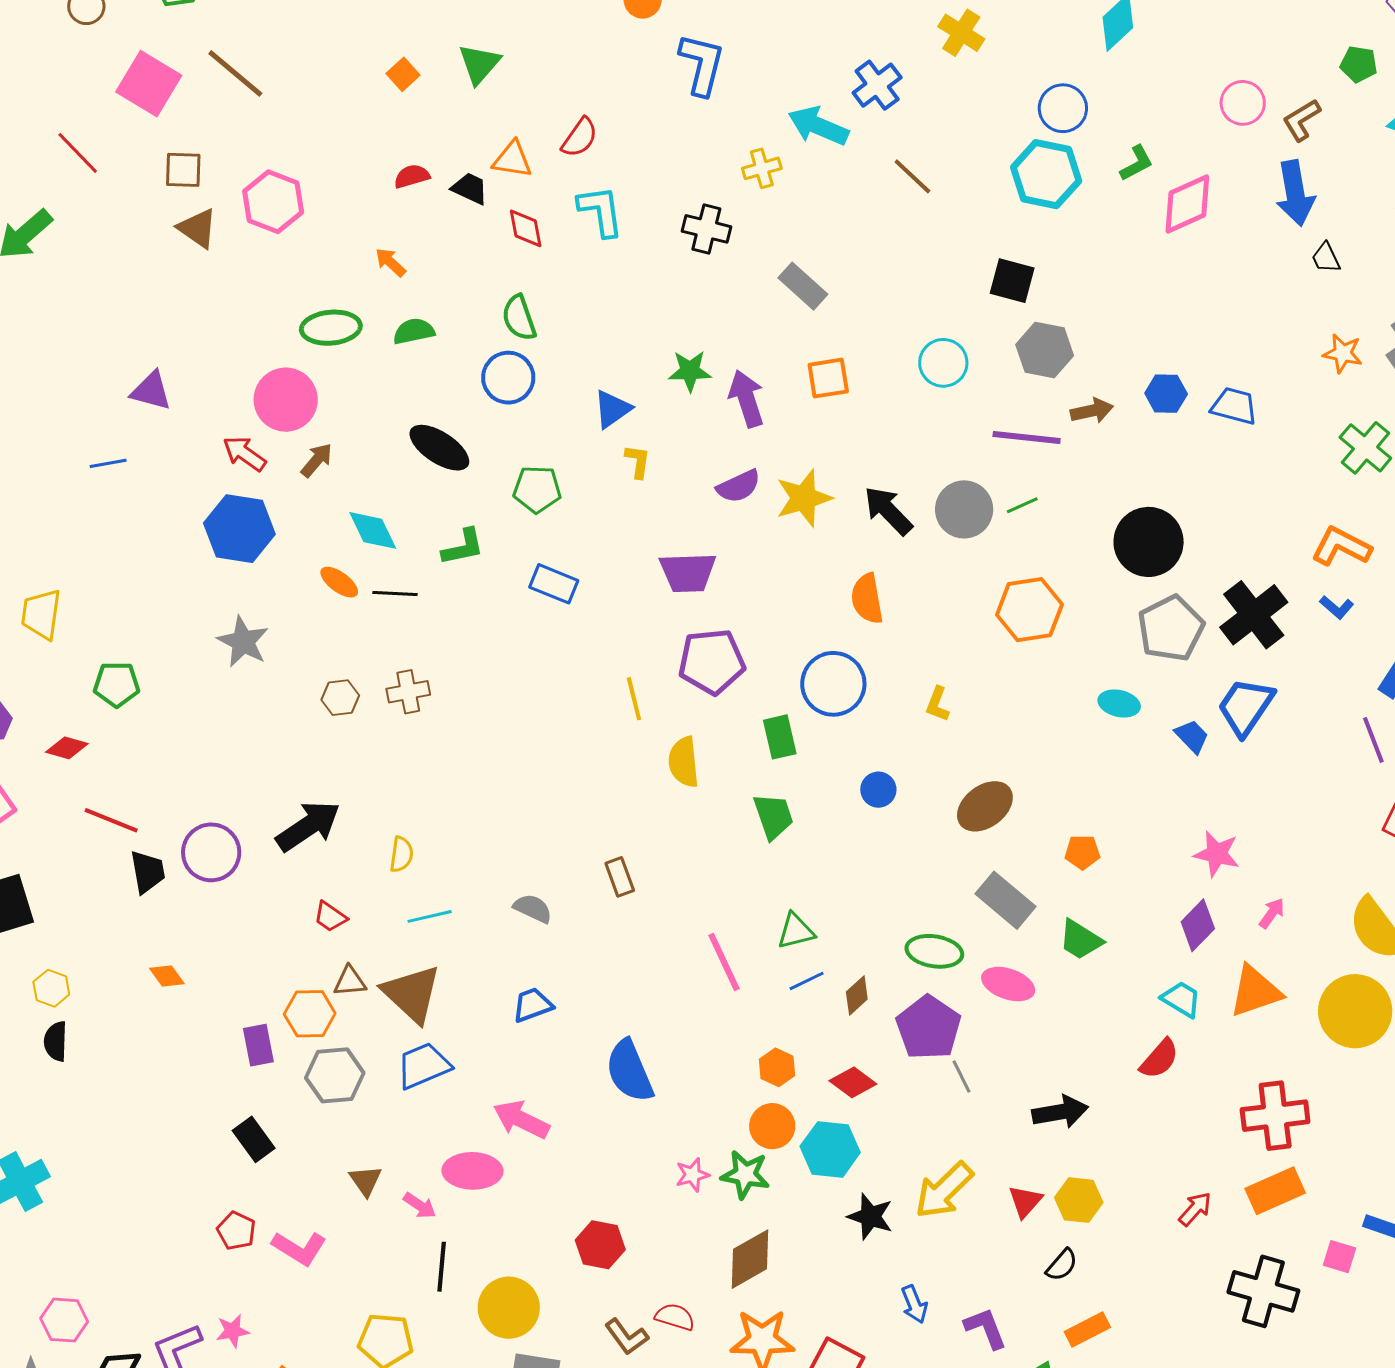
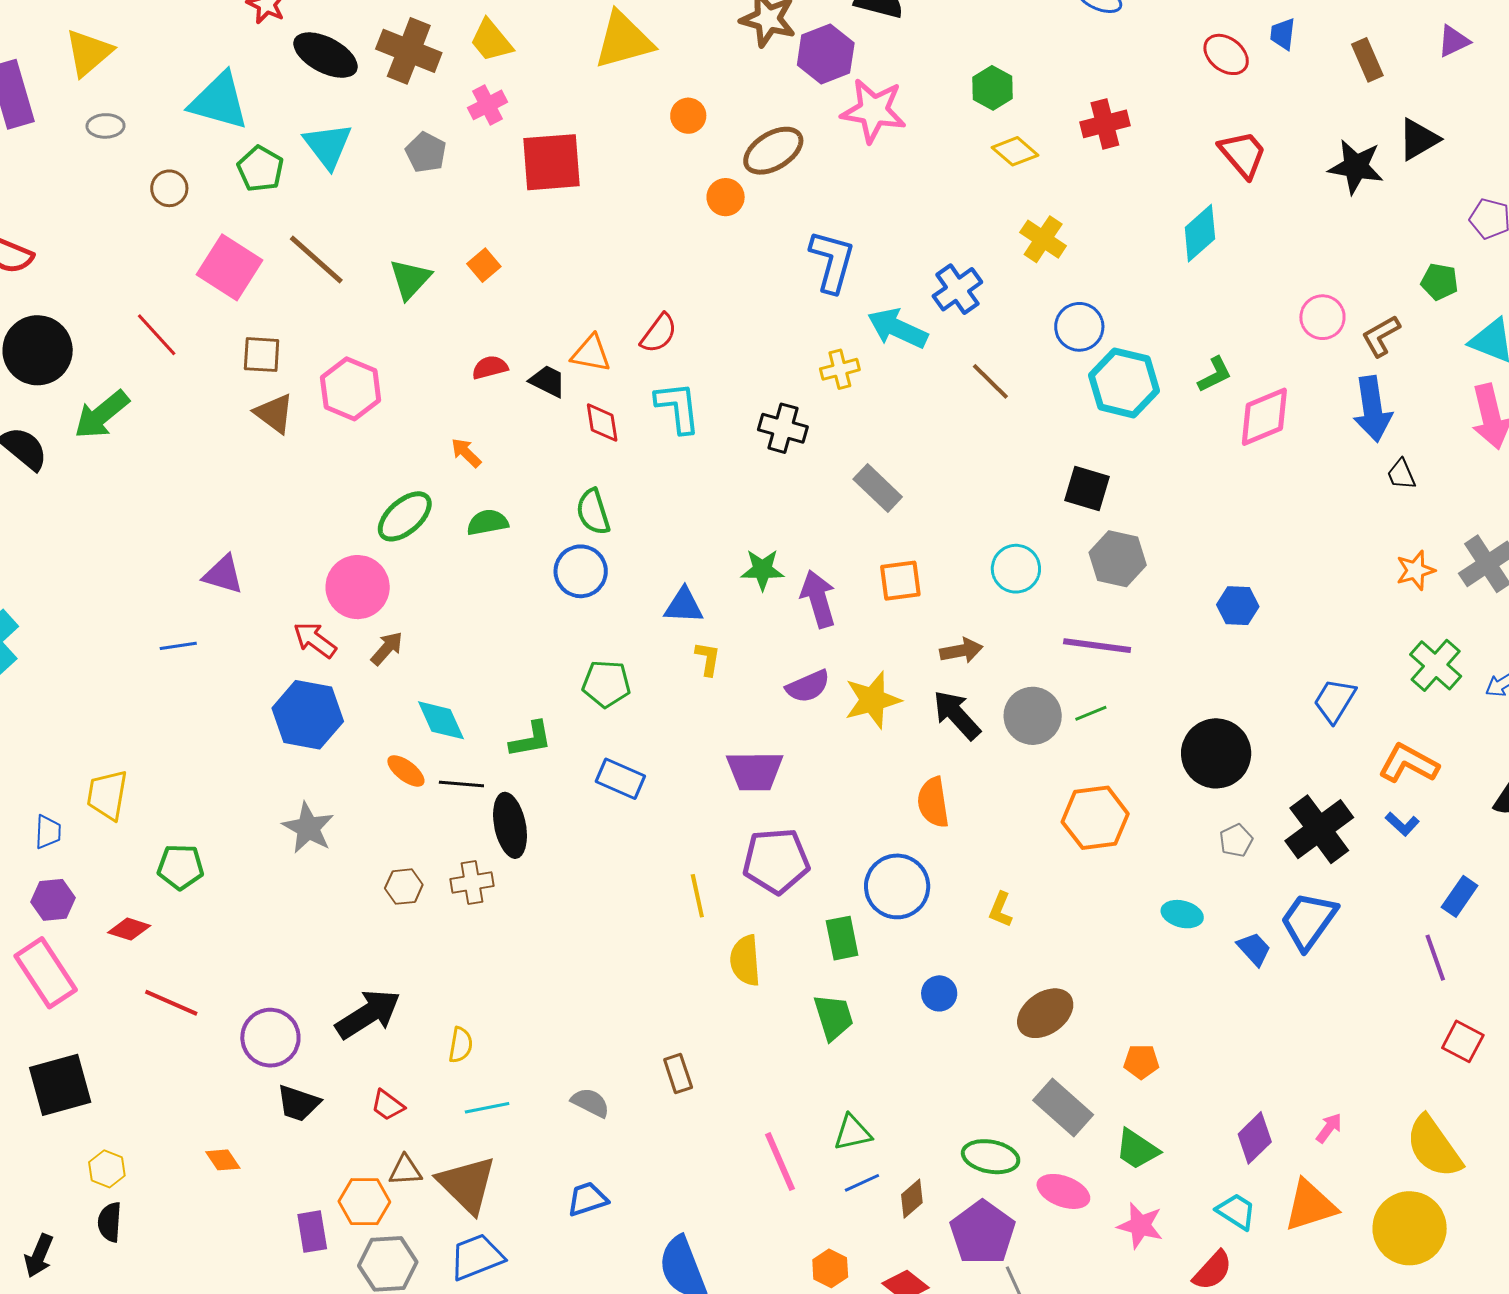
green triangle: (479, 64) -> (410, 279), moved
blue L-shape: (702, 64) -> (832, 261), moved
blue circle: (1063, 108) -> (1079, 327), moved
green ellipse: (331, 328) -> (405, 516), turned -38
orange star: (1343, 353) -> (1415, 570), turned -30
blue trapezoid: (1234, 406) -> (1335, 701), moved, turned -75
blue triangle: (612, 409) -> (684, 606), turned 36
brown arrow: (1092, 411) -> (961, 651), moved
black ellipse: (439, 448) -> (510, 825), moved, turned 44
gray pentagon: (1171, 628) -> (1236, 840), size x0.5
pink star: (1217, 854) -> (1140, 1226), moved
black trapezoid: (148, 872) -> (298, 1103), moved, turned 117

